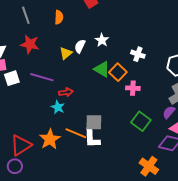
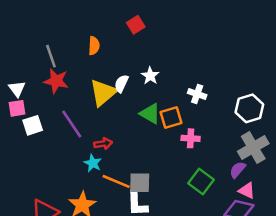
gray line: (26, 15) -> (51, 56), moved
yellow triangle: (66, 53) -> (103, 93), size x1.6
orange square: (118, 72) -> (171, 117), turned 30
purple line: (42, 77) -> (72, 124), turned 40
orange line: (76, 133) -> (116, 181), moved

